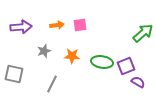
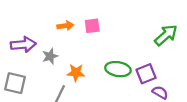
purple arrow: (21, 27) -> (23, 45), moved
orange star: (72, 56) -> (76, 73), moved

